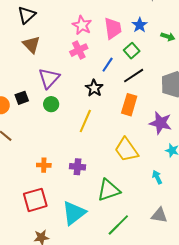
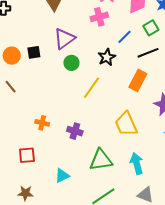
green circle: (51, 104) -> (71, 63), moved
cyan arrow: (157, 177) -> (137, 163), moved, size x1.5
red square: (35, 200) -> (27, 155), size x0.7
cyan triangle: (74, 213) -> (62, 176), size x0.6

